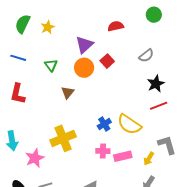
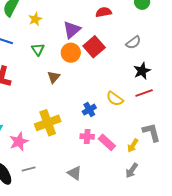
yellow star: (48, 27) -> (35, 19), moved
red square: (107, 61) -> (94, 47), size x1.5
yellow semicircle: (129, 124) -> (115, 99), moved, size x0.7
pink rectangle: (123, 156) -> (107, 142), turned 54

